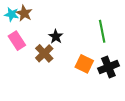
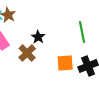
orange square: (84, 64) -> (65, 63), turned -30

